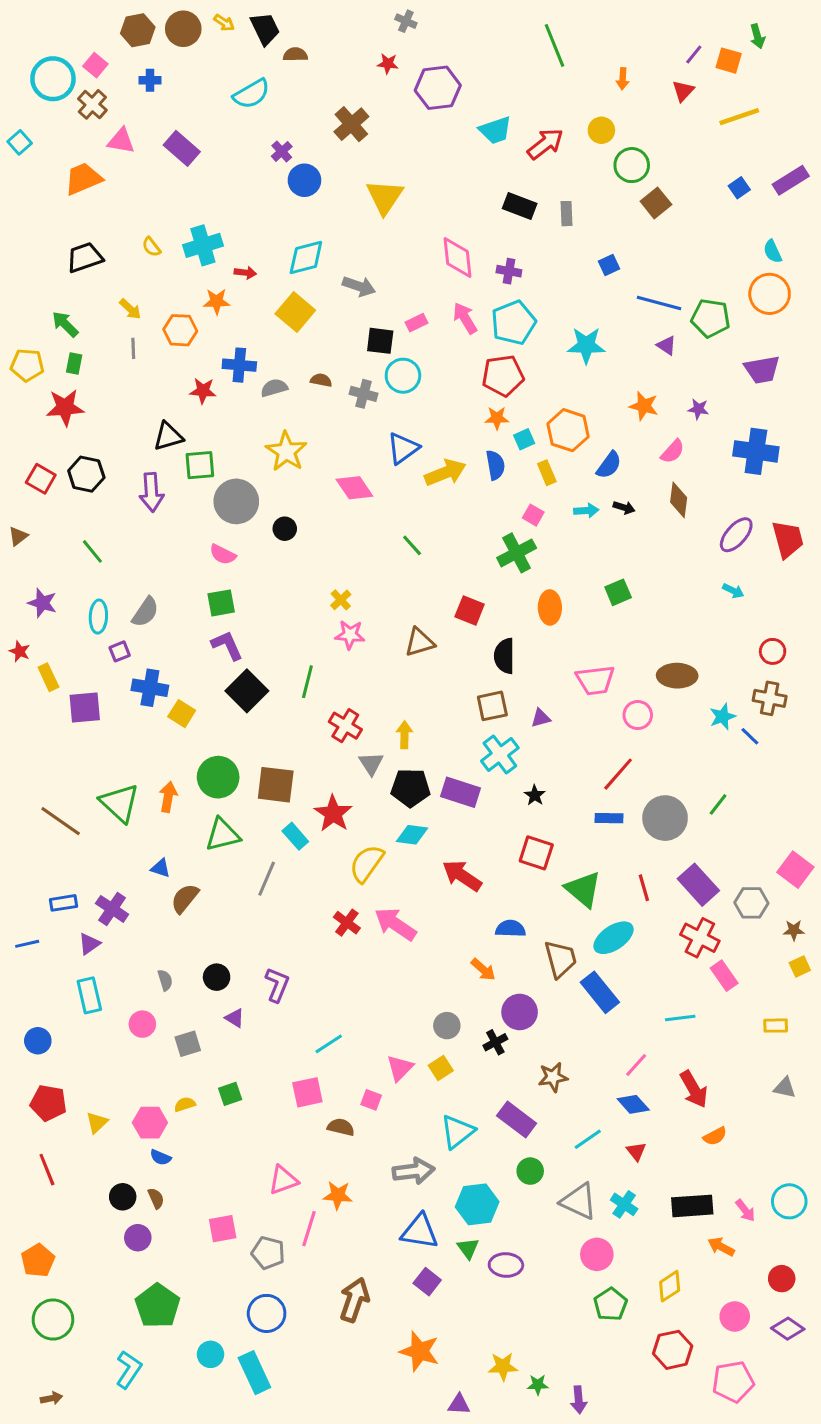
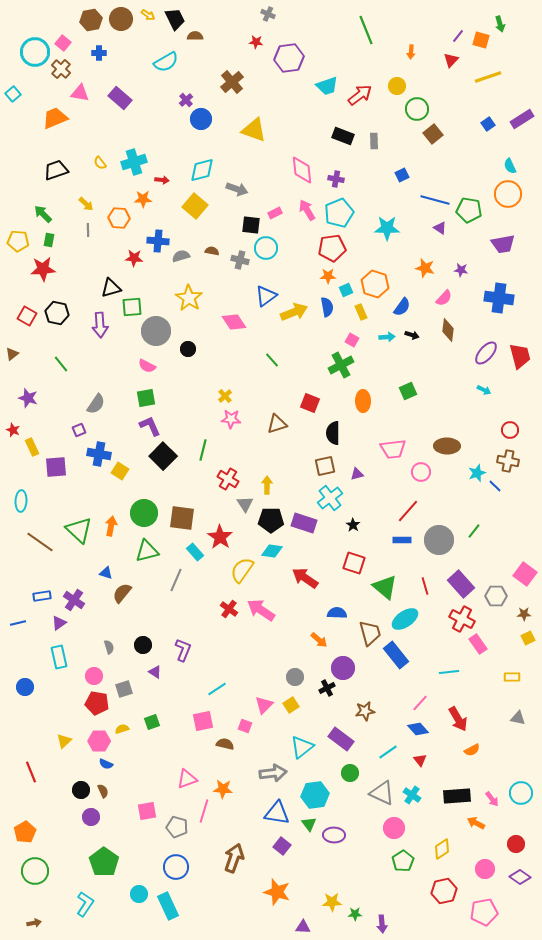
yellow triangle: (385, 197) -> (254, 130), turned -44
cyan ellipse: (98, 617) -> (21, 501), moved
red pentagon: (48, 1103) -> (97, 703), moved

